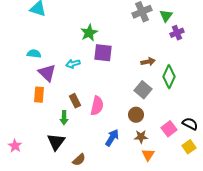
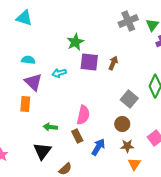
cyan semicircle: (34, 54) -> (28, 60), moved
brown arrow: (148, 62) -> (113, 63), moved, turned -56
brown rectangle: (75, 101) -> (77, 136), moved
green arrow: (64, 118) -> (50, 127), turned 96

